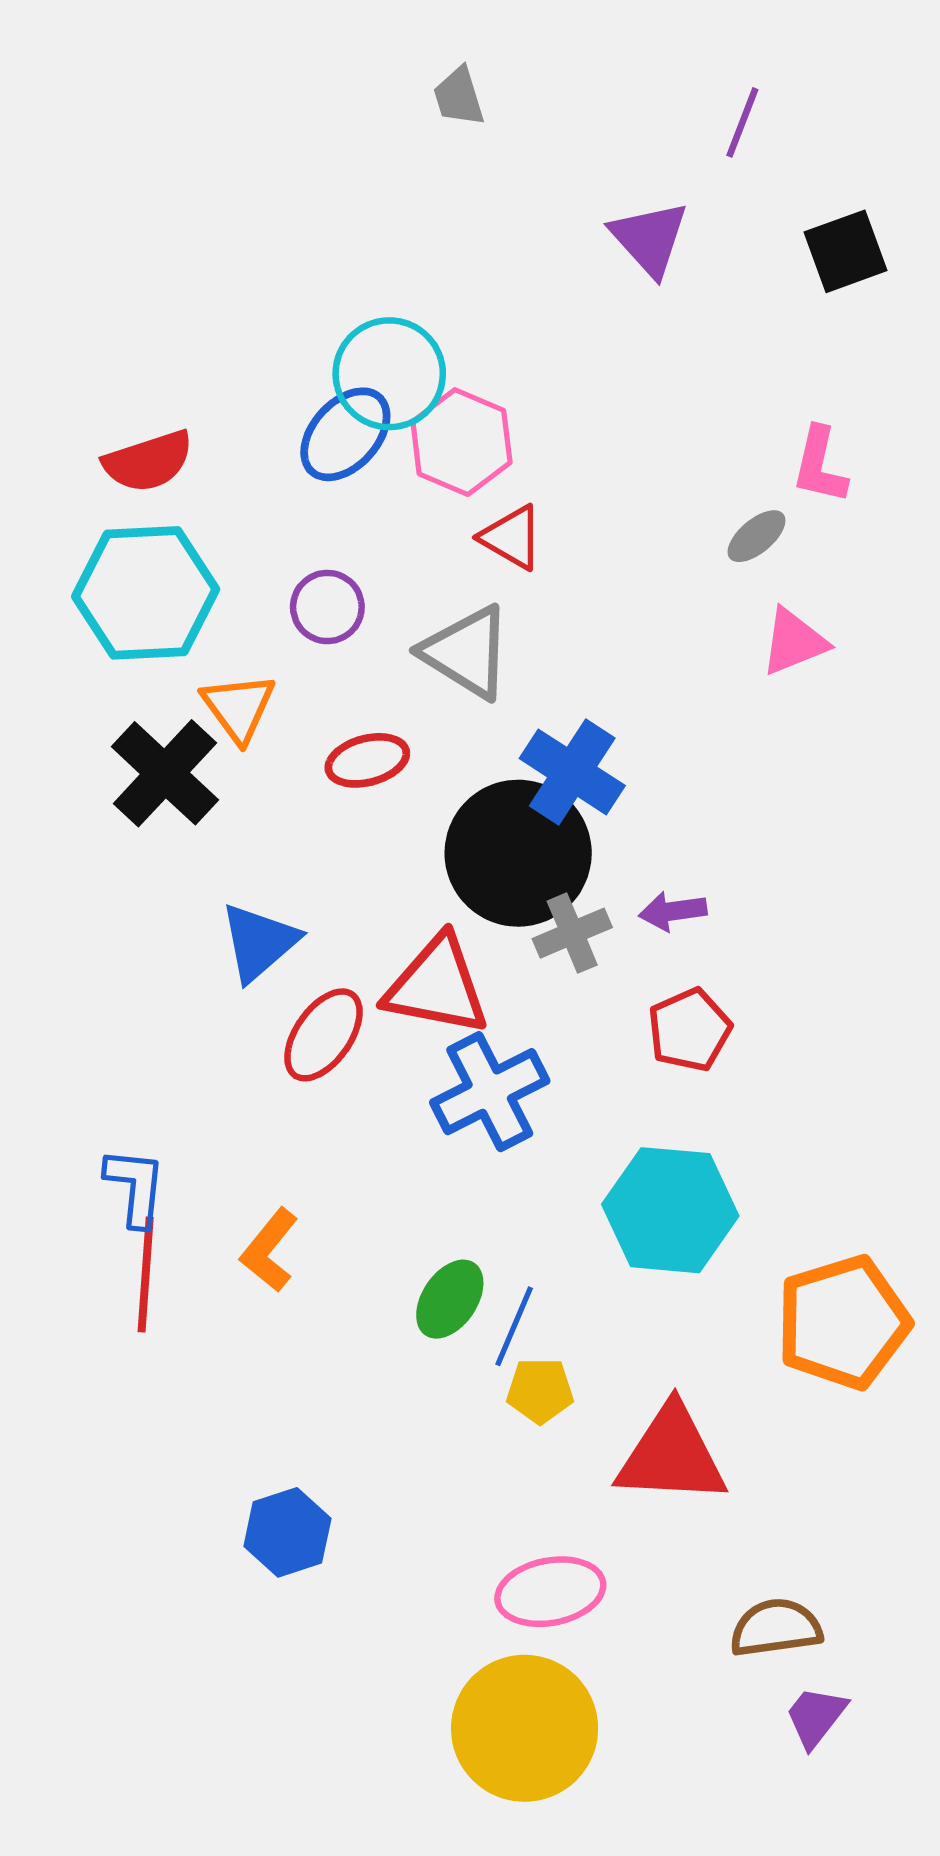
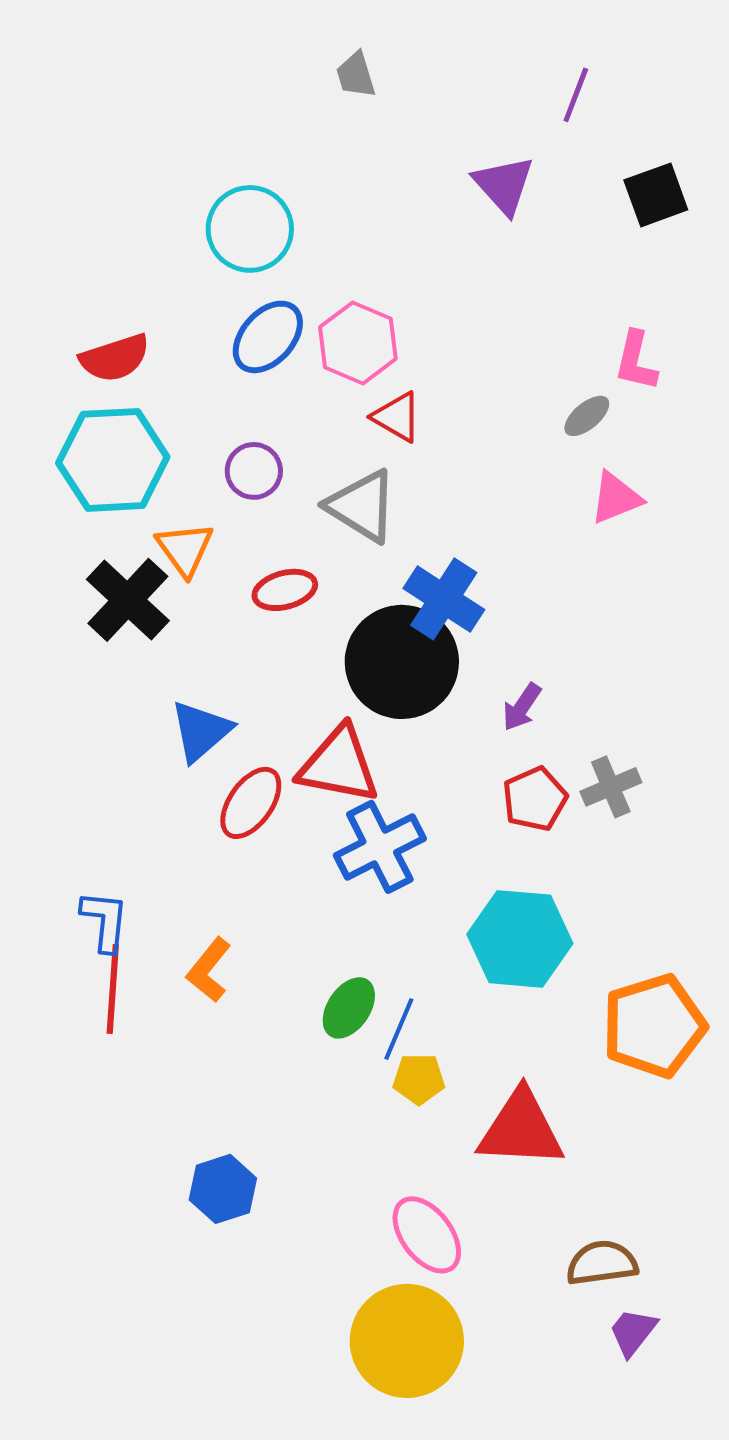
cyan circle: (389, 374) -> (250, 229), moved
purple arrow: (673, 911) -> (522, 707), turned -48
gray cross: (572, 933) -> (611, 787), moved
pink ellipse: (550, 1592) -> (427, 1235), turned 64

